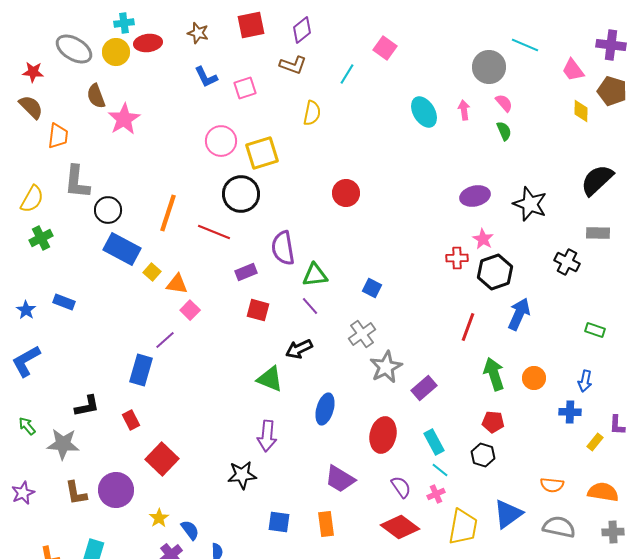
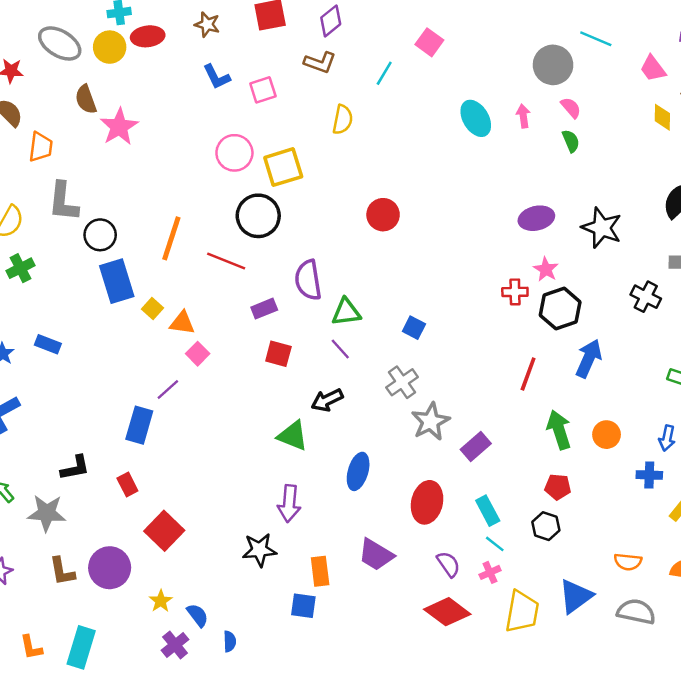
blue rectangle: (122, 249) -> (117, 281), turned 45
orange rectangle: (326, 524) -> (320, 571), moved

